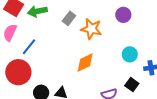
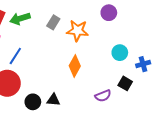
orange diamond: (85, 62) -> (75, 66), turned -30

